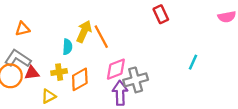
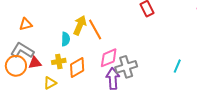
cyan line: (193, 62) -> (177, 66), moved

